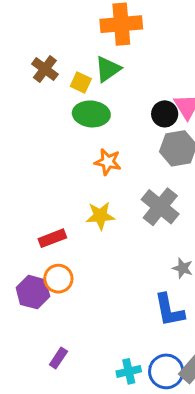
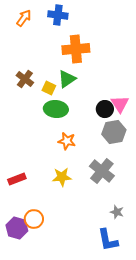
red rectangle: (52, 238) -> (17, 179), moved

